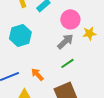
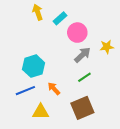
pink circle: (70, 19) -> (77, 33), moved
cyan hexagon: (20, 35) -> (34, 66), moved

